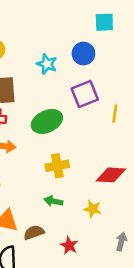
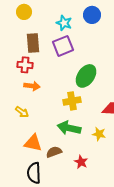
purple square: (85, 94) -> (63, 46), moved
green ellipse: (47, 121) -> (86, 76), moved, turned -30
green arrow: (53, 201) -> (69, 128), size x1.6

